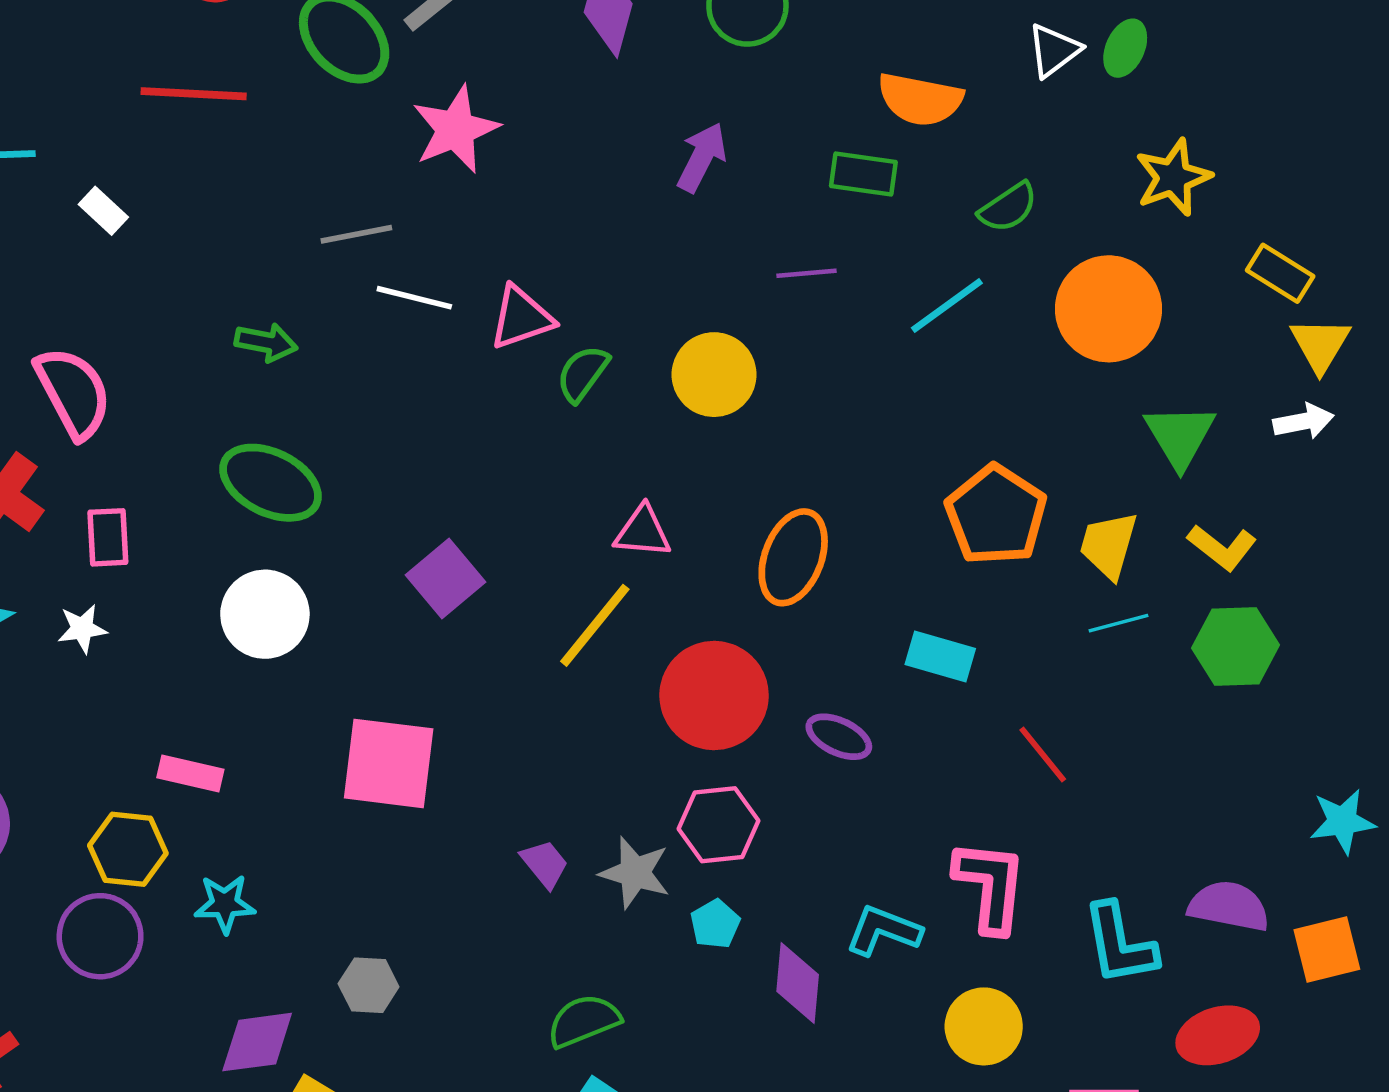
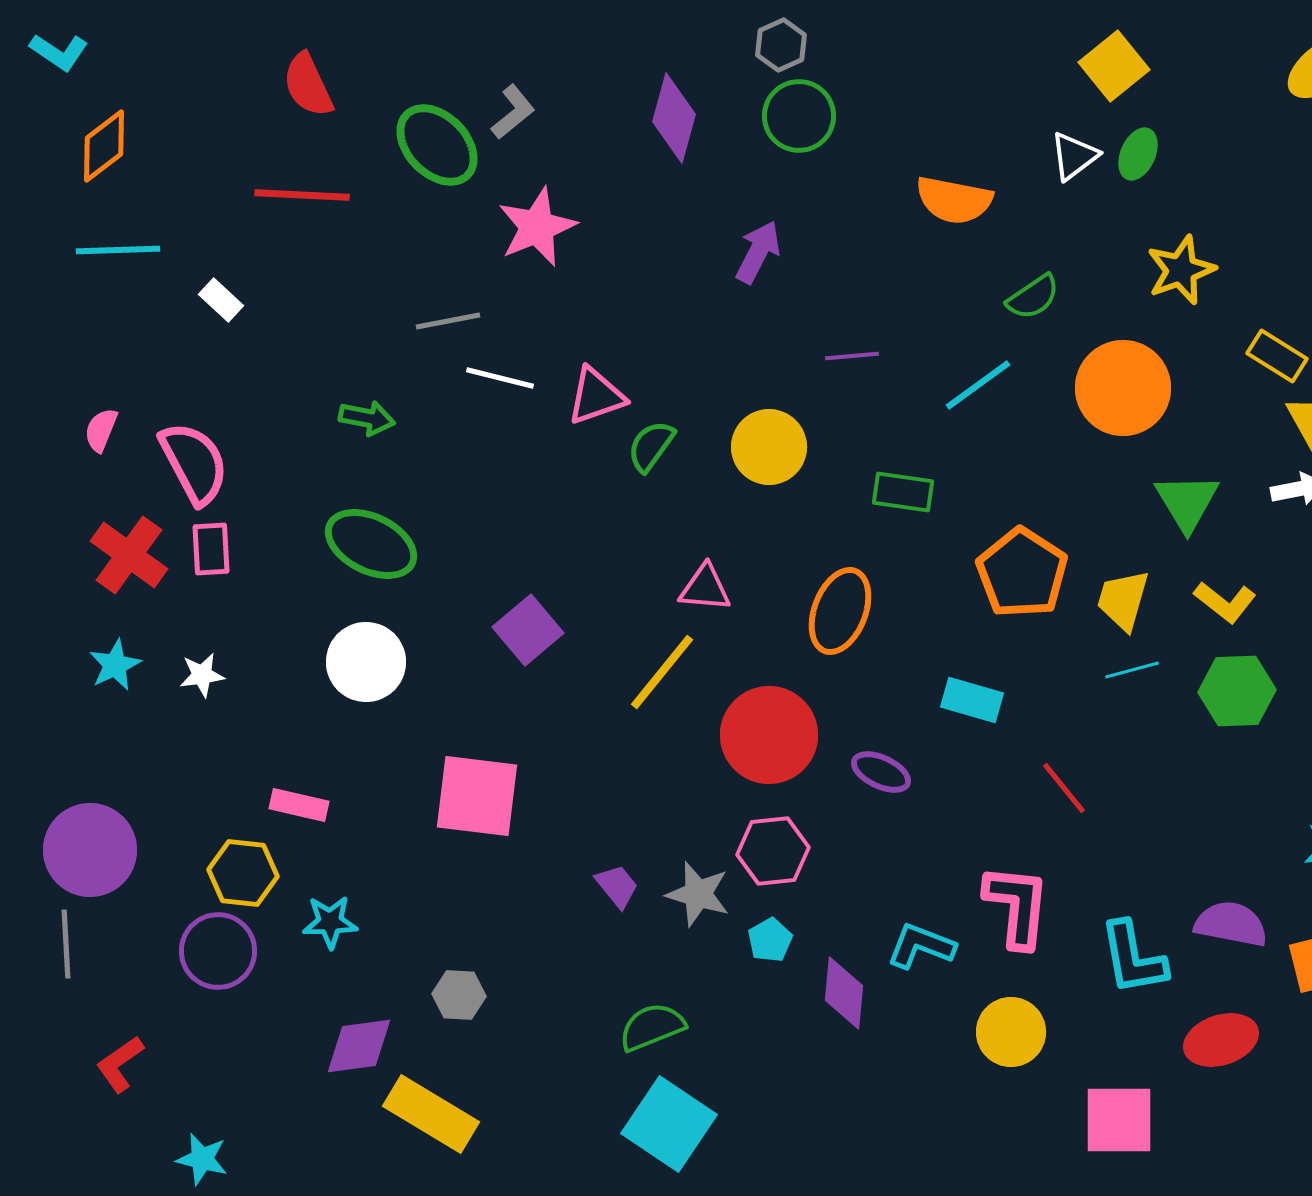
green rectangle: (863, 174) -> (903, 492), moved
pink rectangle: (108, 537) -> (211, 549), moved

